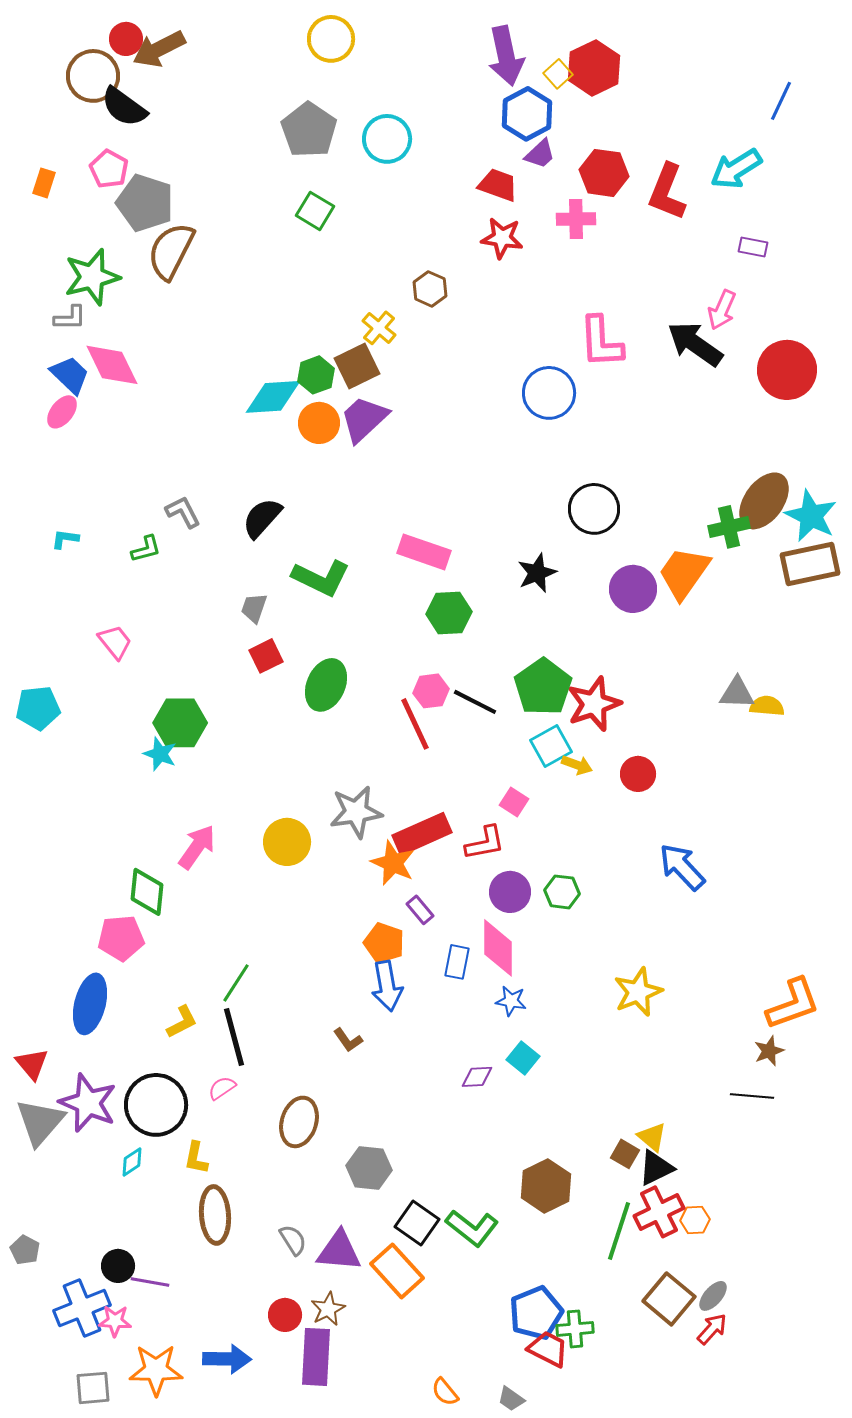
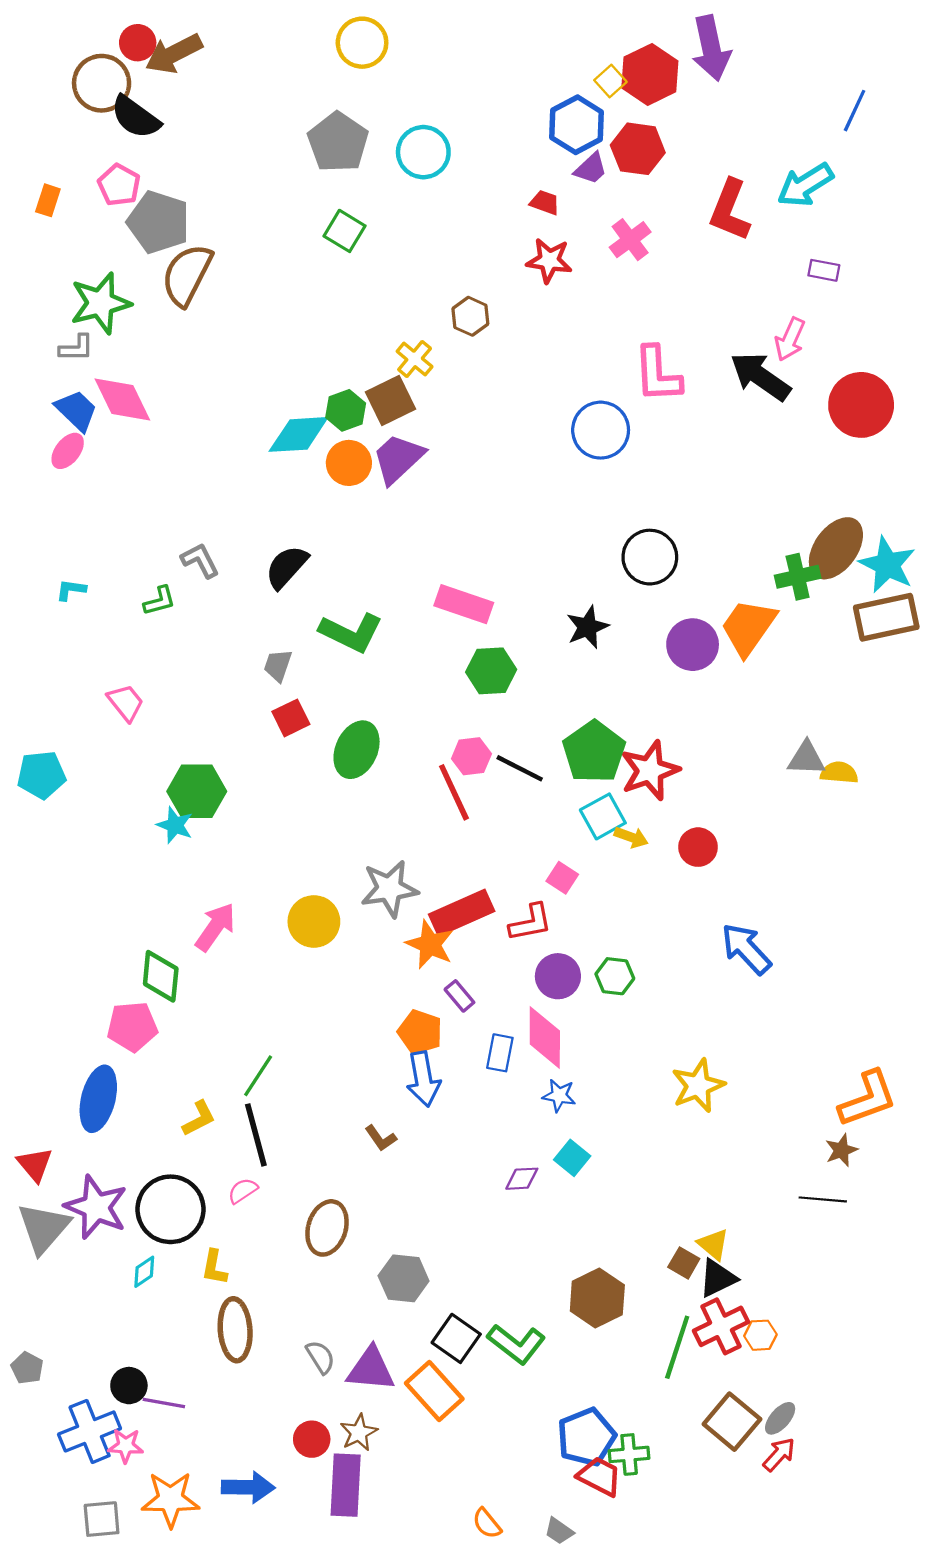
purple arrow: (506, 56) -> (711, 48), moved
red hexagon: (604, 173) -> (638, 149), moved
red trapezoid: (498, 185) -> (545, 202), size x0.7
pink cross: (576, 219) -> (630, 240), turned -36

